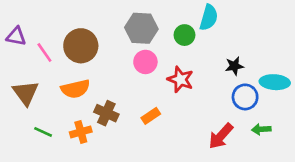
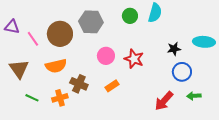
gray hexagon: (141, 28) -> (91, 22), moved
green circle: (184, 35) -> (130, 16), moved
pink circle: (145, 62) -> (106, 56), moved
cyan ellipse: (275, 82) -> (204, 42), moved

